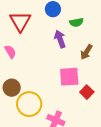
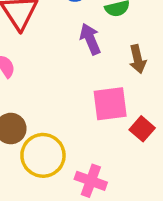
brown arrow: (86, 52) -> (138, 59), turned -42

